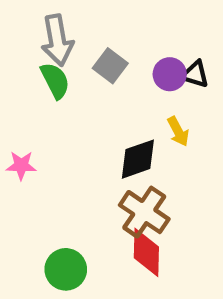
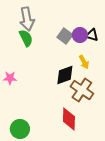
gray square: (110, 66) -> (65, 36), moved
brown cross: (144, 212) -> (82, 90), moved
green circle: (66, 269) -> (20, 129), moved

